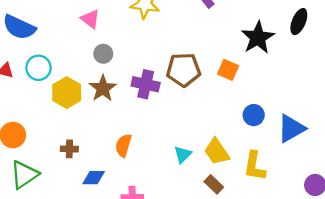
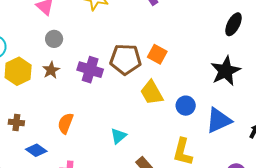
black star: (258, 38) -> (225, 71), moved
orange square: (228, 70) -> (157, 54), moved
brown star: (103, 88) -> (51, 70), size x0.7
yellow trapezoid: (217, 152) -> (152, 93), moved
blue diamond: (94, 178) -> (36, 150), turned 30

